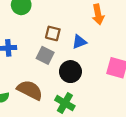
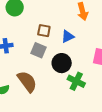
brown semicircle: (30, 90) -> (27, 82), turned 30
green cross: (65, 103) -> (76, 81), moved

